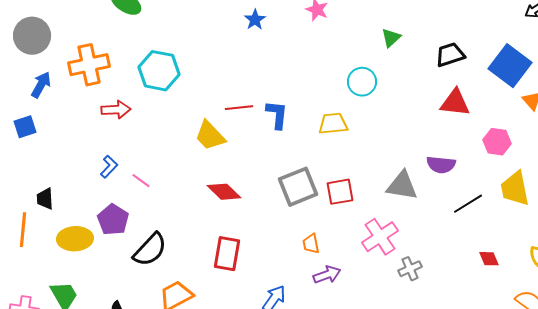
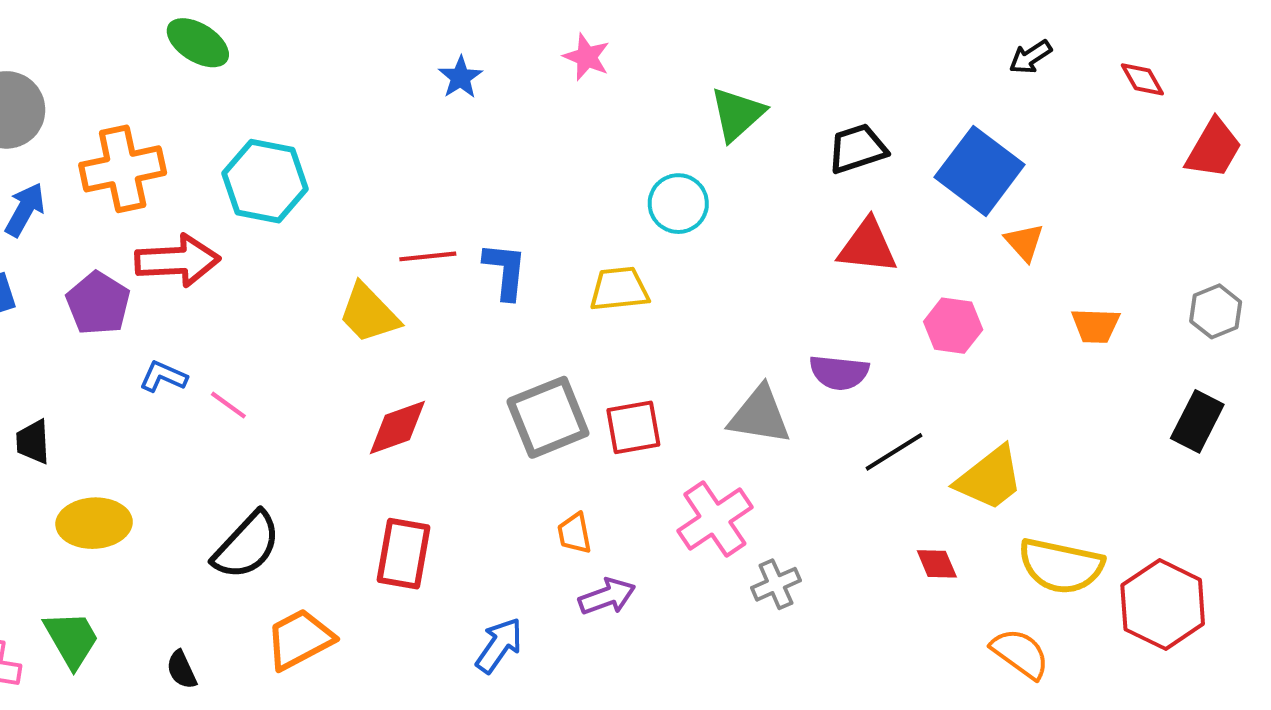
green triangle: (391, 38) -> (737, 114), size x1.4
red arrow: (116, 110) -> (177, 261), size x1.4
blue L-shape: (109, 167) -> (163, 377), turned -110
yellow trapezoid: (515, 189) -> (990, 478), moved, turned -117
red diamond: (224, 192) -> (397, 427), turned -64
purple pentagon: (113, 220) -> (98, 303), moved

